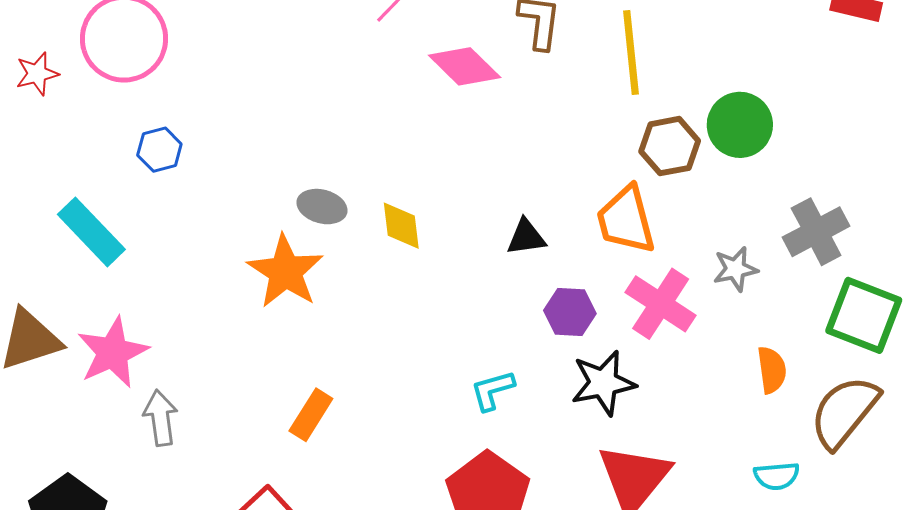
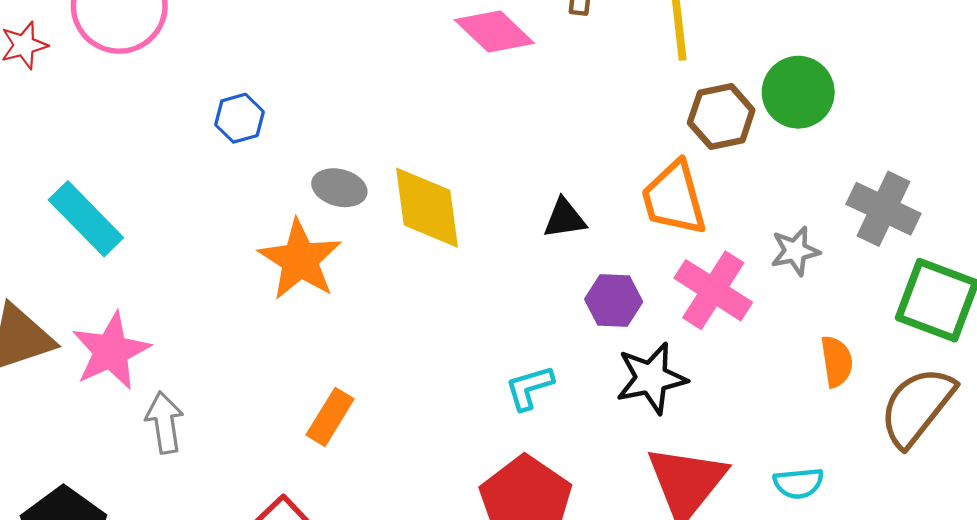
blue hexagon: (159, 150) -> (239, 118), moved
yellow diamond: (401, 226) -> (427, 208), size x1.6
gray cross: (816, 232) -> (883, 209), turned -36
cyan semicircle: (777, 476) -> (798, 483), moved

